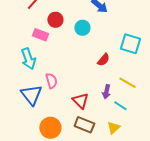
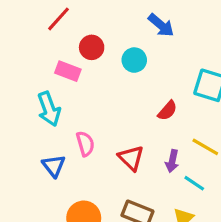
blue triangle: (31, 95) -> (54, 166), size x0.7
red triangle: (80, 101) -> (131, 158), moved

